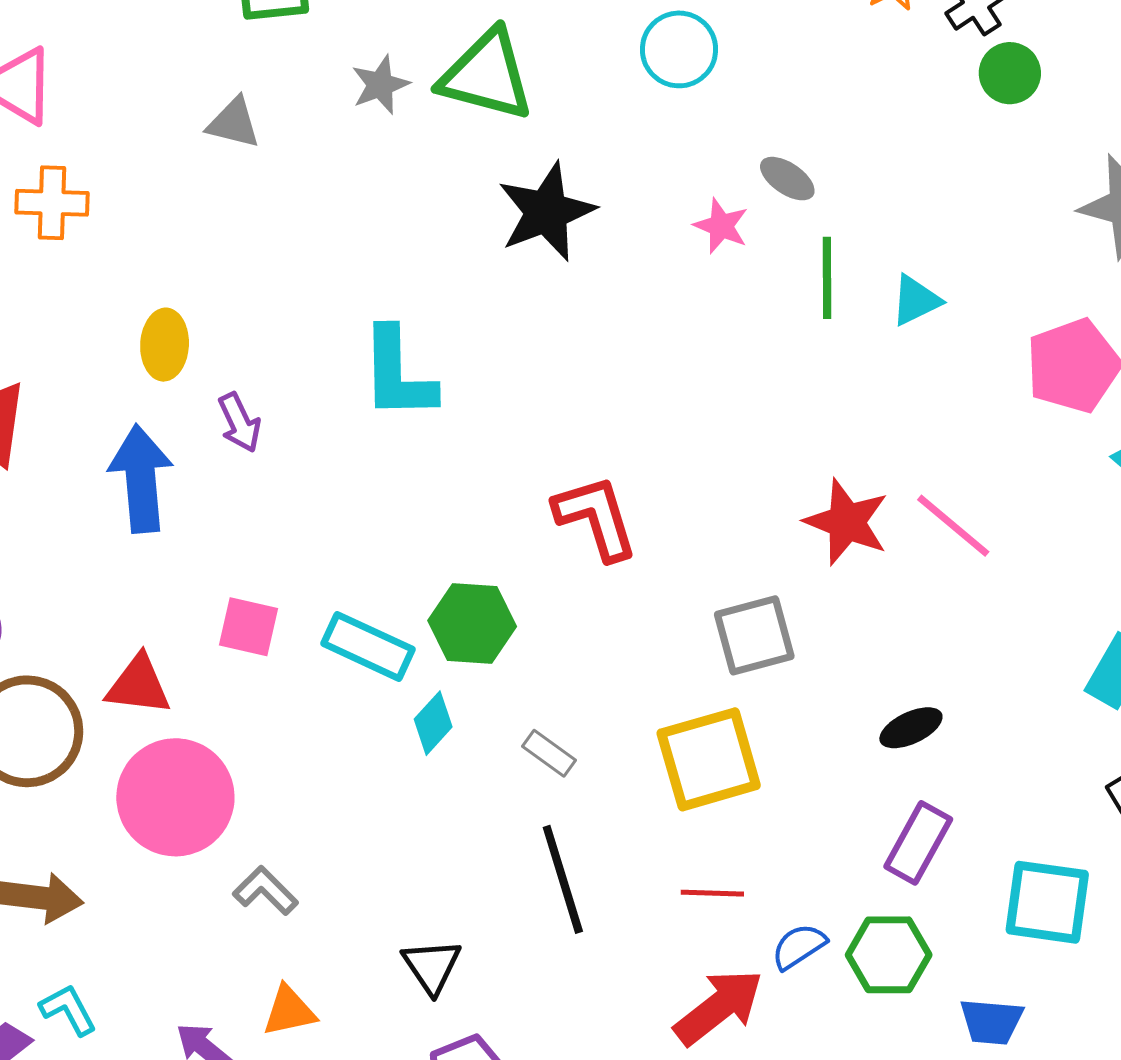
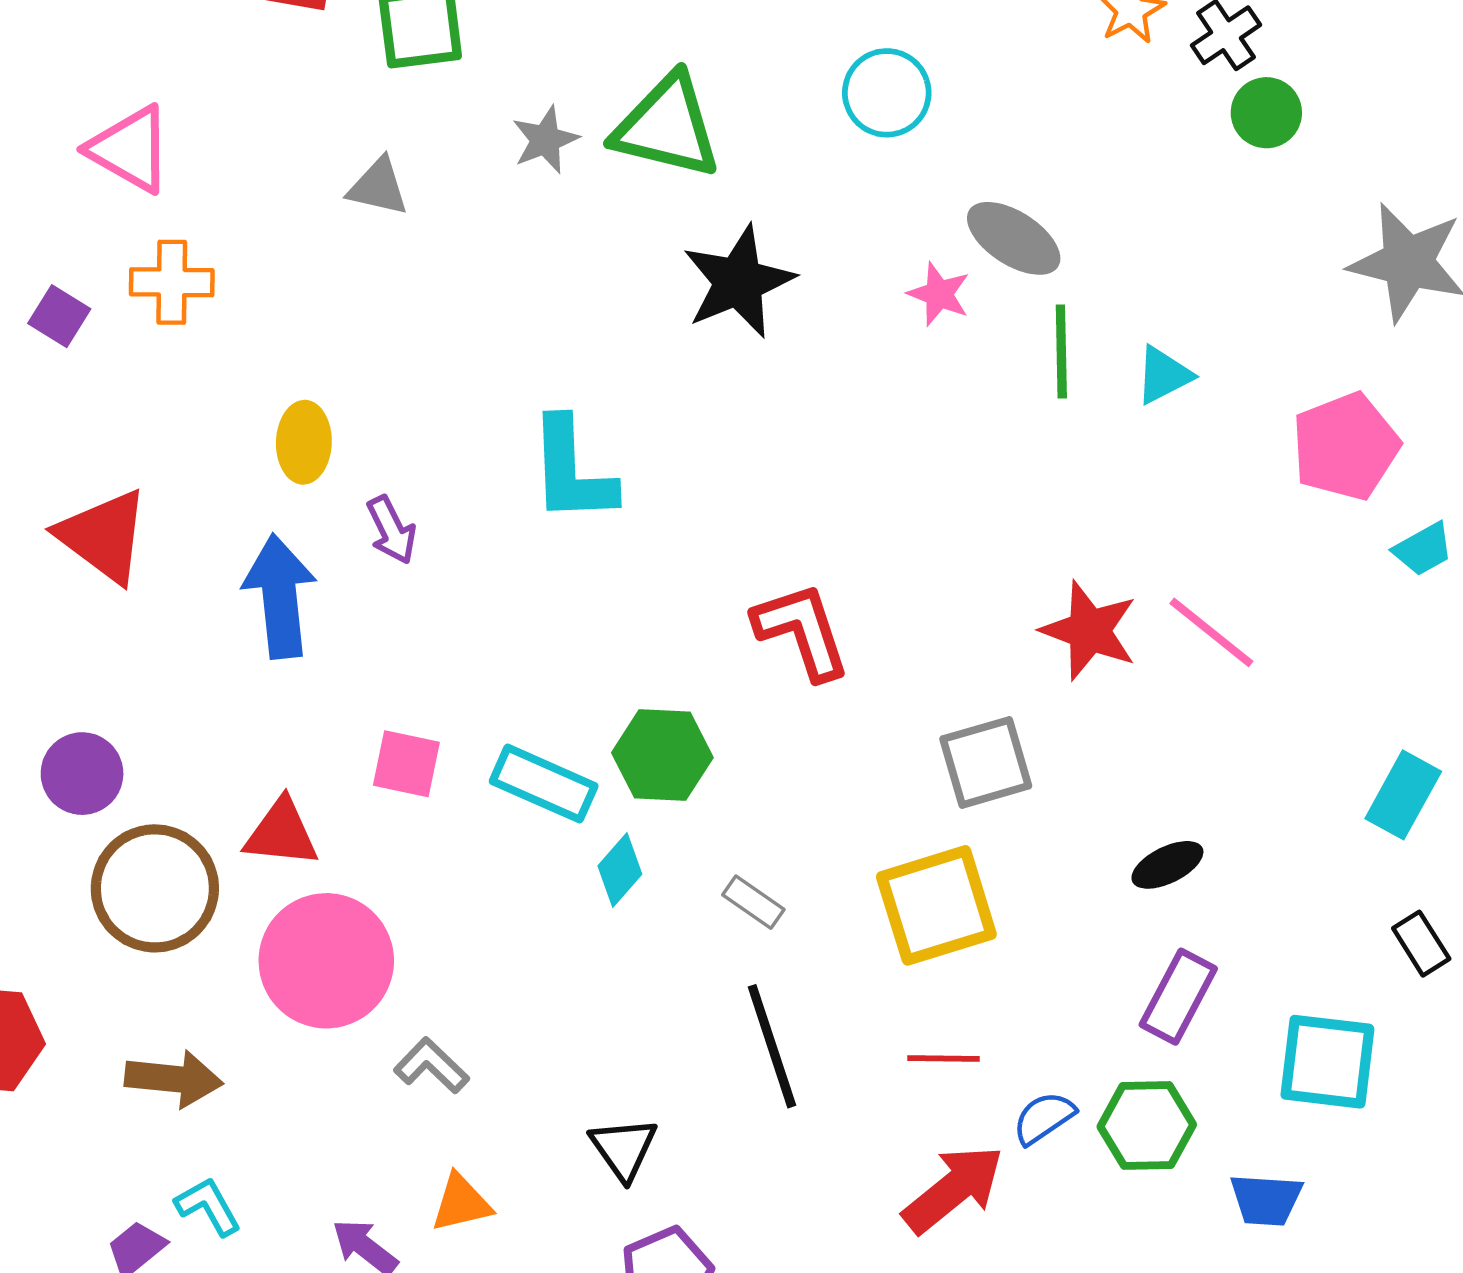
gray ellipse: (787, 179) -> (1014, 238), size x1.5

